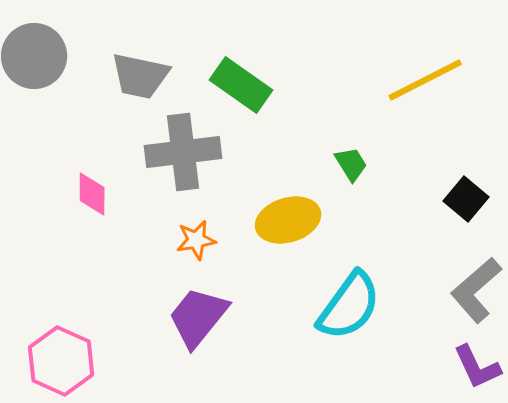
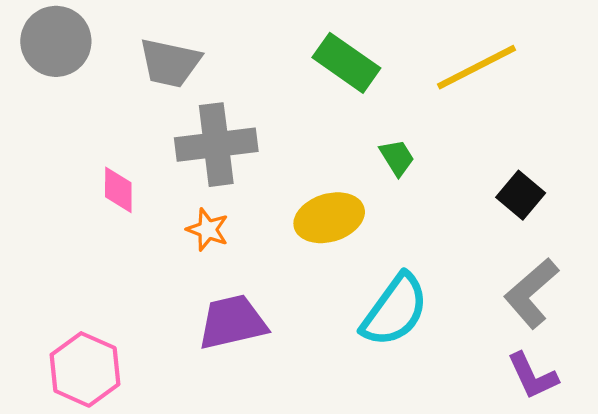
green rectangle: (241, 85) -> (346, 63), moved
orange star: (196, 240) -> (208, 230), moved, turned 30
purple trapezoid: (198, 317) -> (232, 322), turned 38

